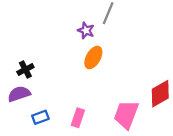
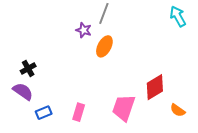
orange ellipse: (93, 58) -> (104, 46), moved
purple semicircle: (19, 94) -> (23, 91), turned 55

